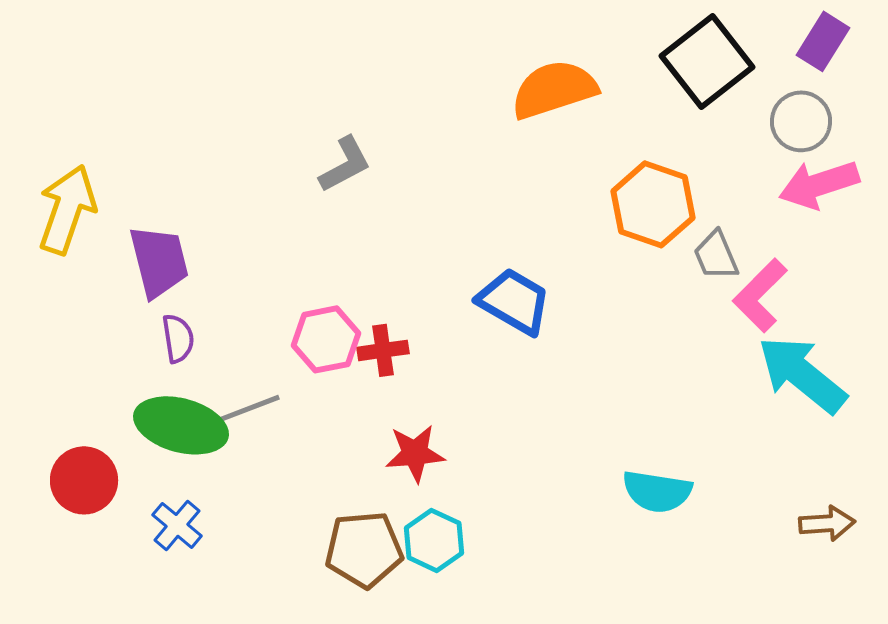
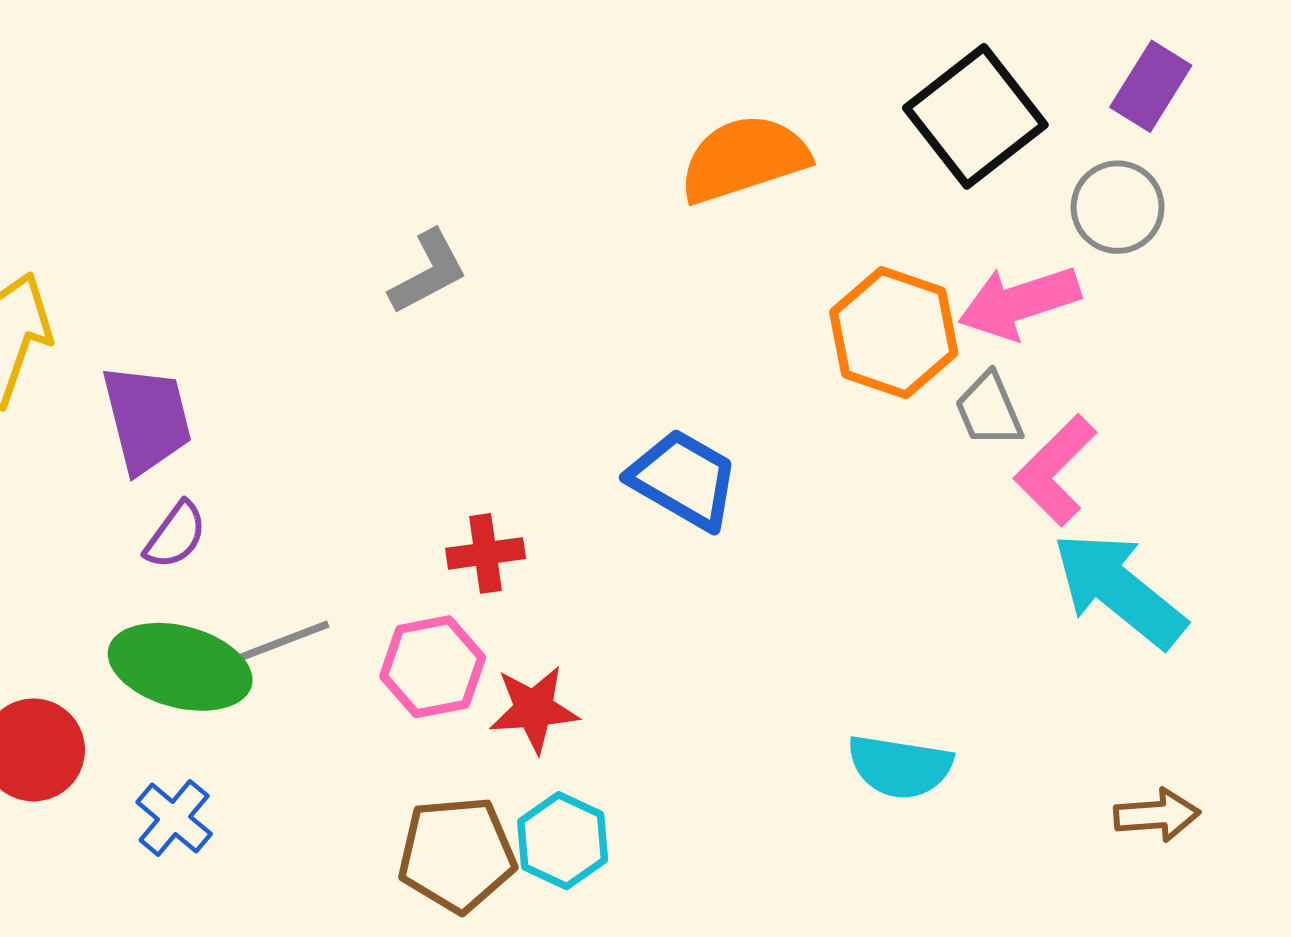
pink arrow: (819, 184) -> (1019, 302), moved
purple semicircle: (178, 338) -> (176, 535), turned 45
pink hexagon: (326, 339) -> (433, 667), moved

